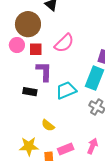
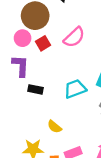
red square: (36, 49) -> (43, 43), turned -32
purple L-shape: (44, 71) -> (20, 66), moved

